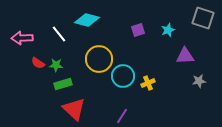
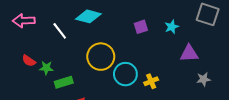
pink arrow: (22, 38) -> (24, 21), moved
red semicircle: (38, 63) -> (29, 61), moved
green star: (56, 65) -> (46, 68), moved

